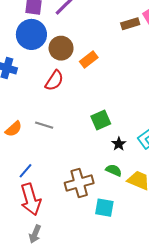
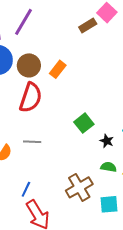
red semicircle: (54, 81) -> (31, 98), size x1.4

